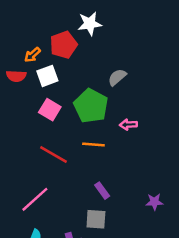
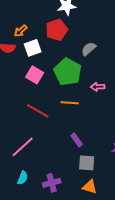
red pentagon: (64, 45) -> (57, 30), moved
gray square: (96, 219) -> (87, 163), moved

